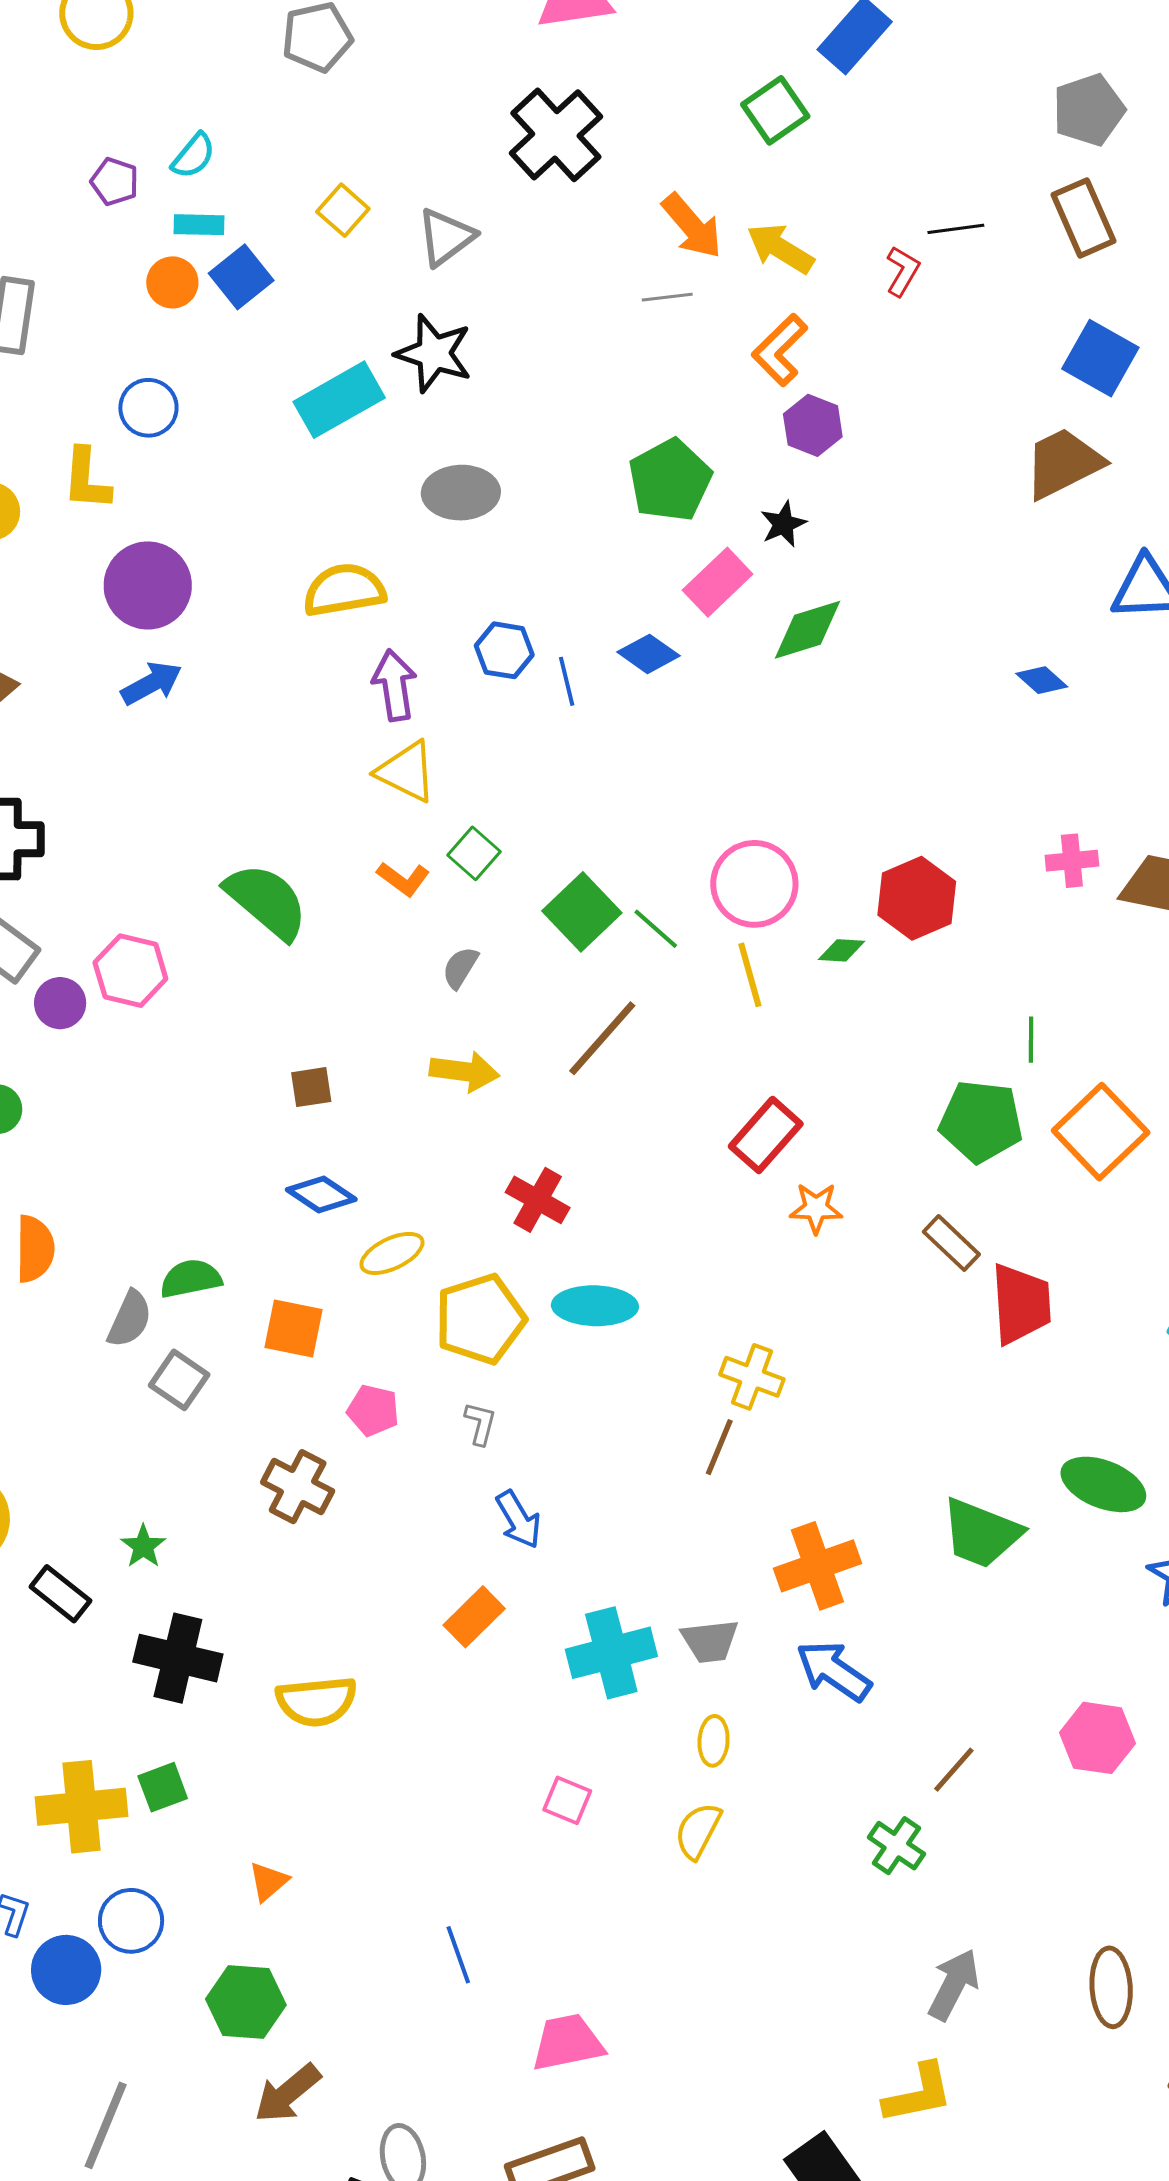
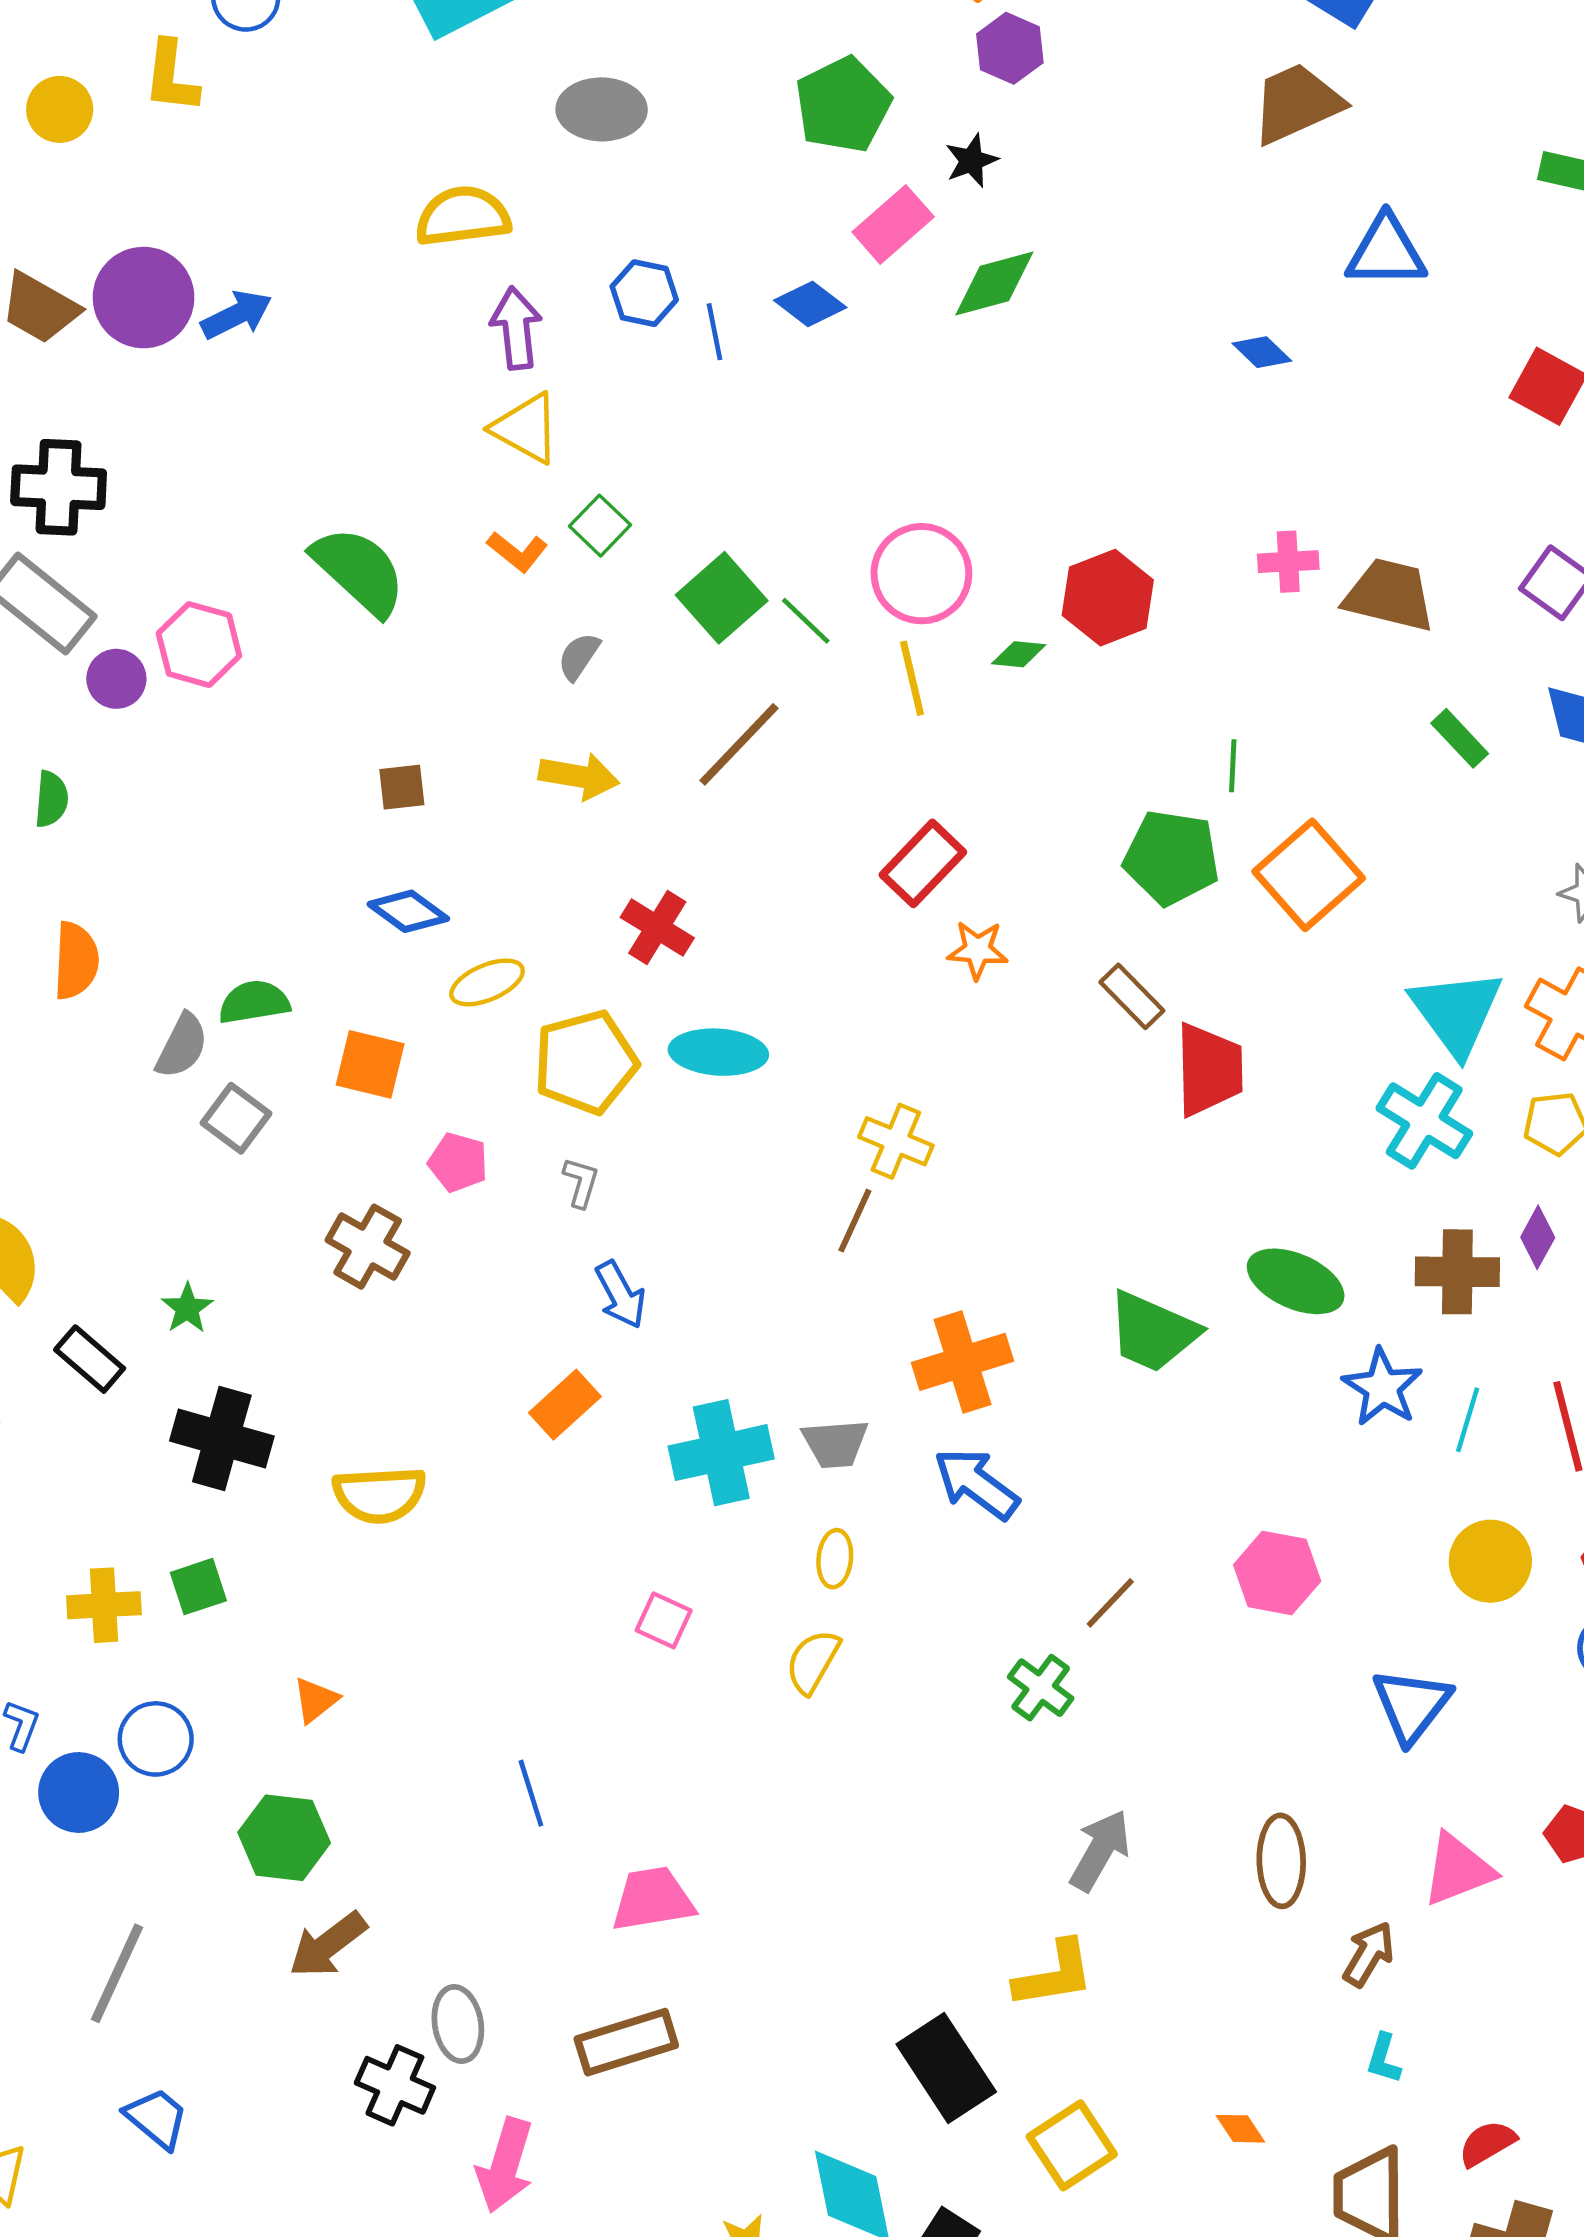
purple circle: (148, 585) -> (144, 298), moved
yellow cross: (82, 1807) -> (104, 1605), size x0.7

